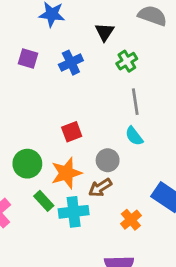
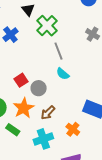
green cross: (127, 61) -> (47, 26), size x1.5
gray circle: (108, 160) -> (39, 88), moved
cyan cross: (74, 212) -> (43, 139), moved

